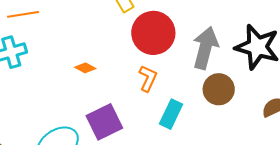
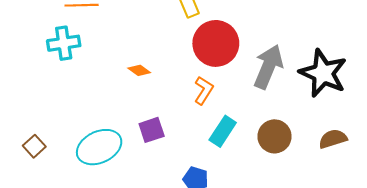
brown circle: (219, 89) -> (274, 136), moved
purple square: (104, 122) -> (152, 130), size x0.7

